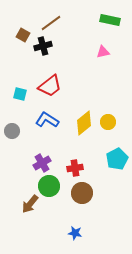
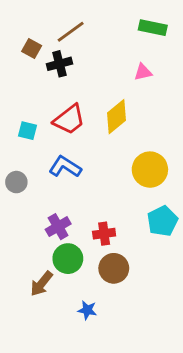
yellow circle: (108, 122) -> (150, 170), size x1.6
yellow diamond: (84, 123) -> (117, 117), moved
blue star: (75, 233) -> (87, 310), moved

